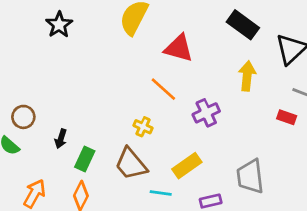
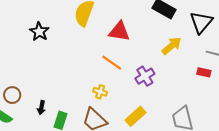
black star: (59, 25) -> (39, 32), moved
yellow arrow: (247, 76) -> (172, 46), turned 50

